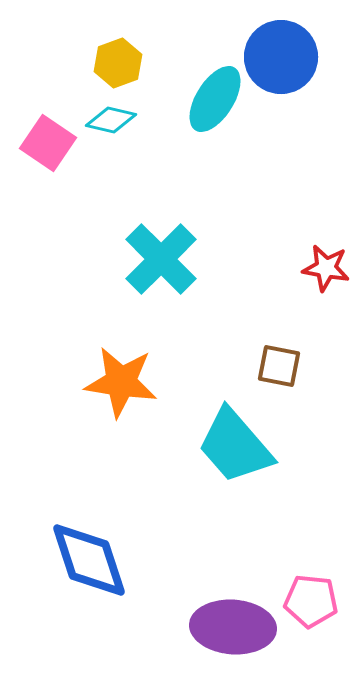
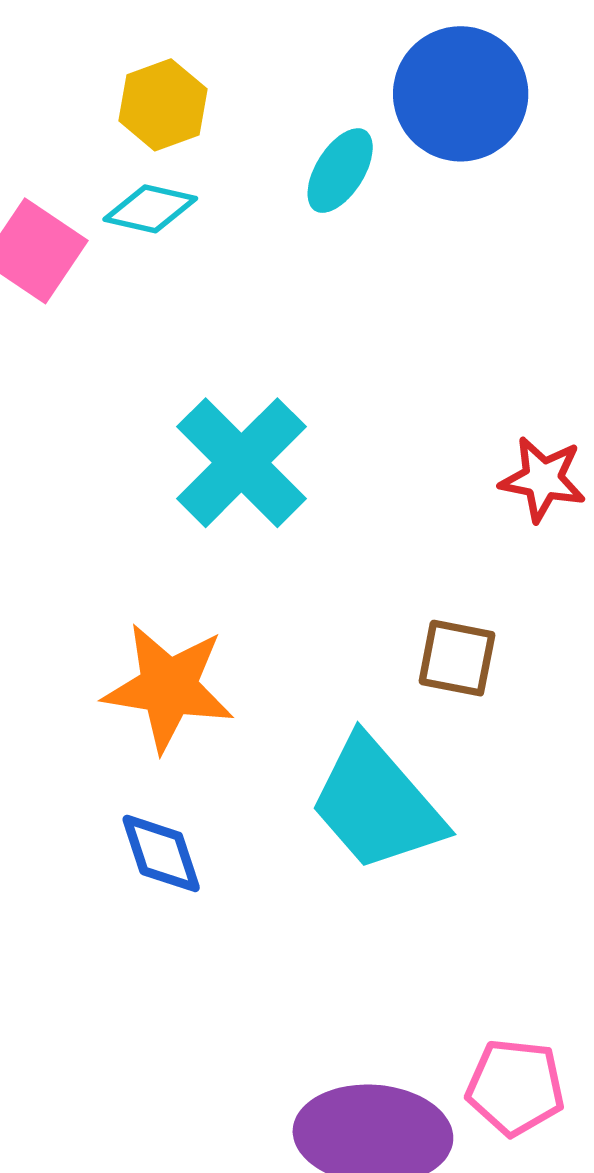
cyan ellipse: (215, 99) -> (340, 171), size x0.7
blue diamond: (89, 560) -> (161, 853), moved, size x0.6

